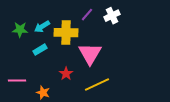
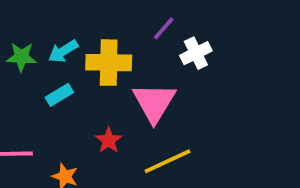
purple line: (87, 15) -> (164, 28), moved
white cross: (112, 16) -> (196, 53), moved

